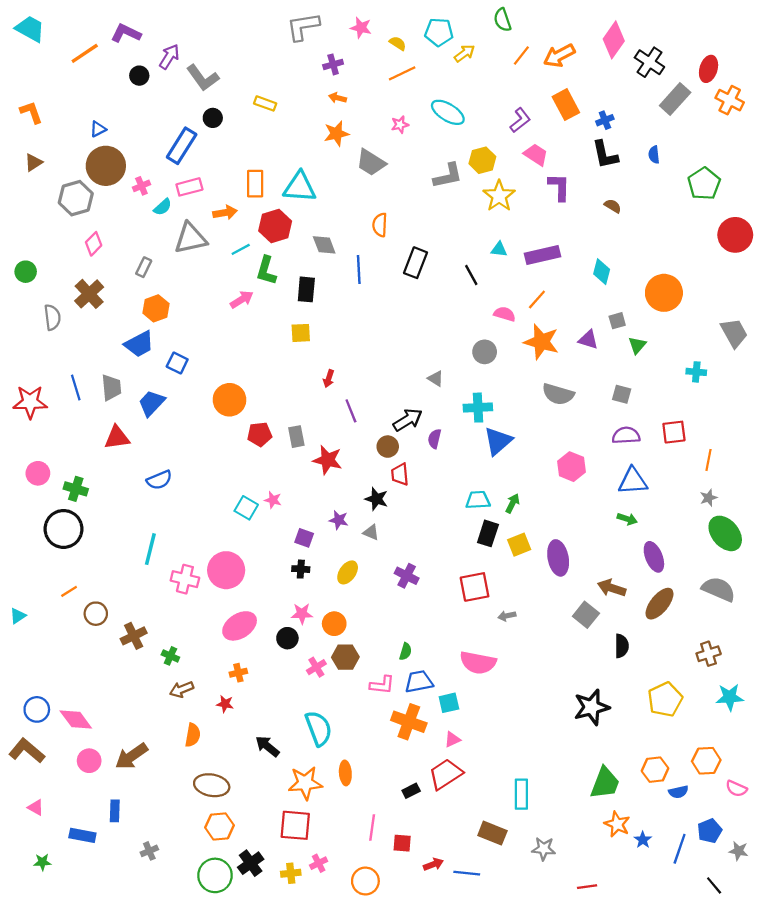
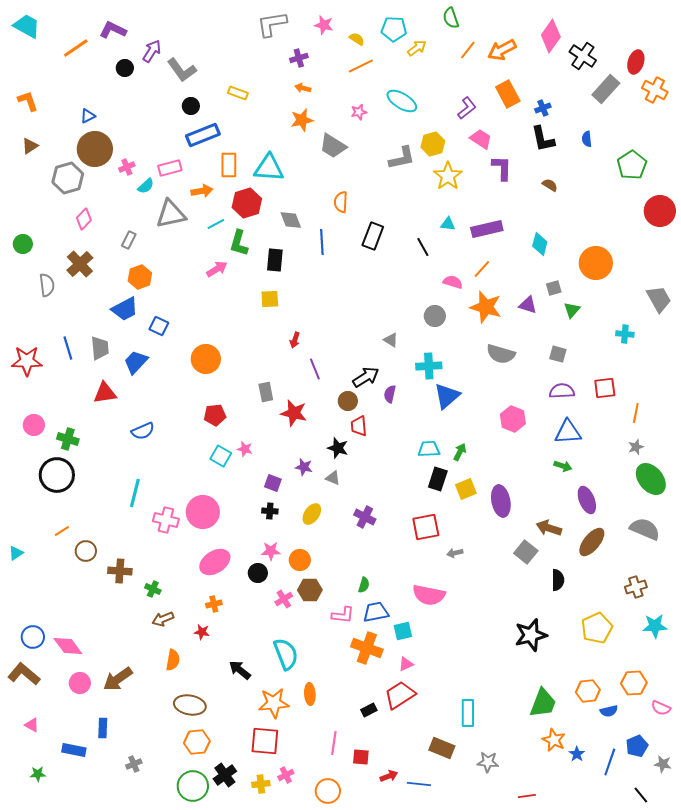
blue rectangle: (182, 146) -> (203, 135), moved, turned 36
red pentagon: (260, 434) -> (215, 415), moved
brown cross: (134, 636) -> (120, 571), turned 30

